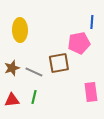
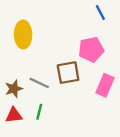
blue line: (92, 22) -> (100, 13), moved, turned -32
brown star: (12, 68) -> (14, 89), moved
pink rectangle: (91, 92) -> (105, 85), moved, turned 30

